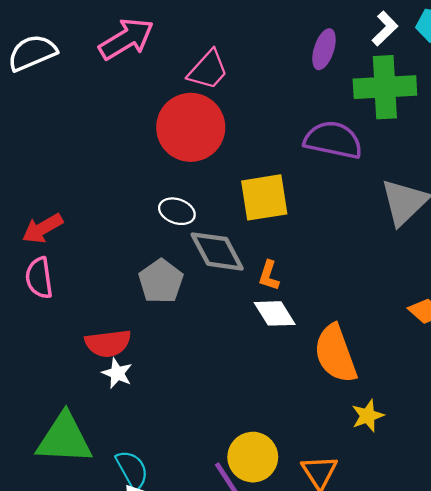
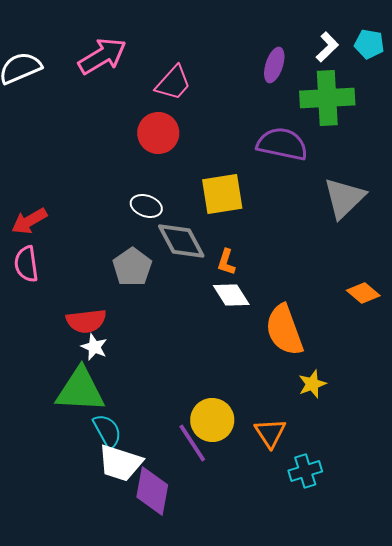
red circle: (191, 127) -> (158, 133), size x0.7
green triangle: (64, 439) -> (80, 390), moved

